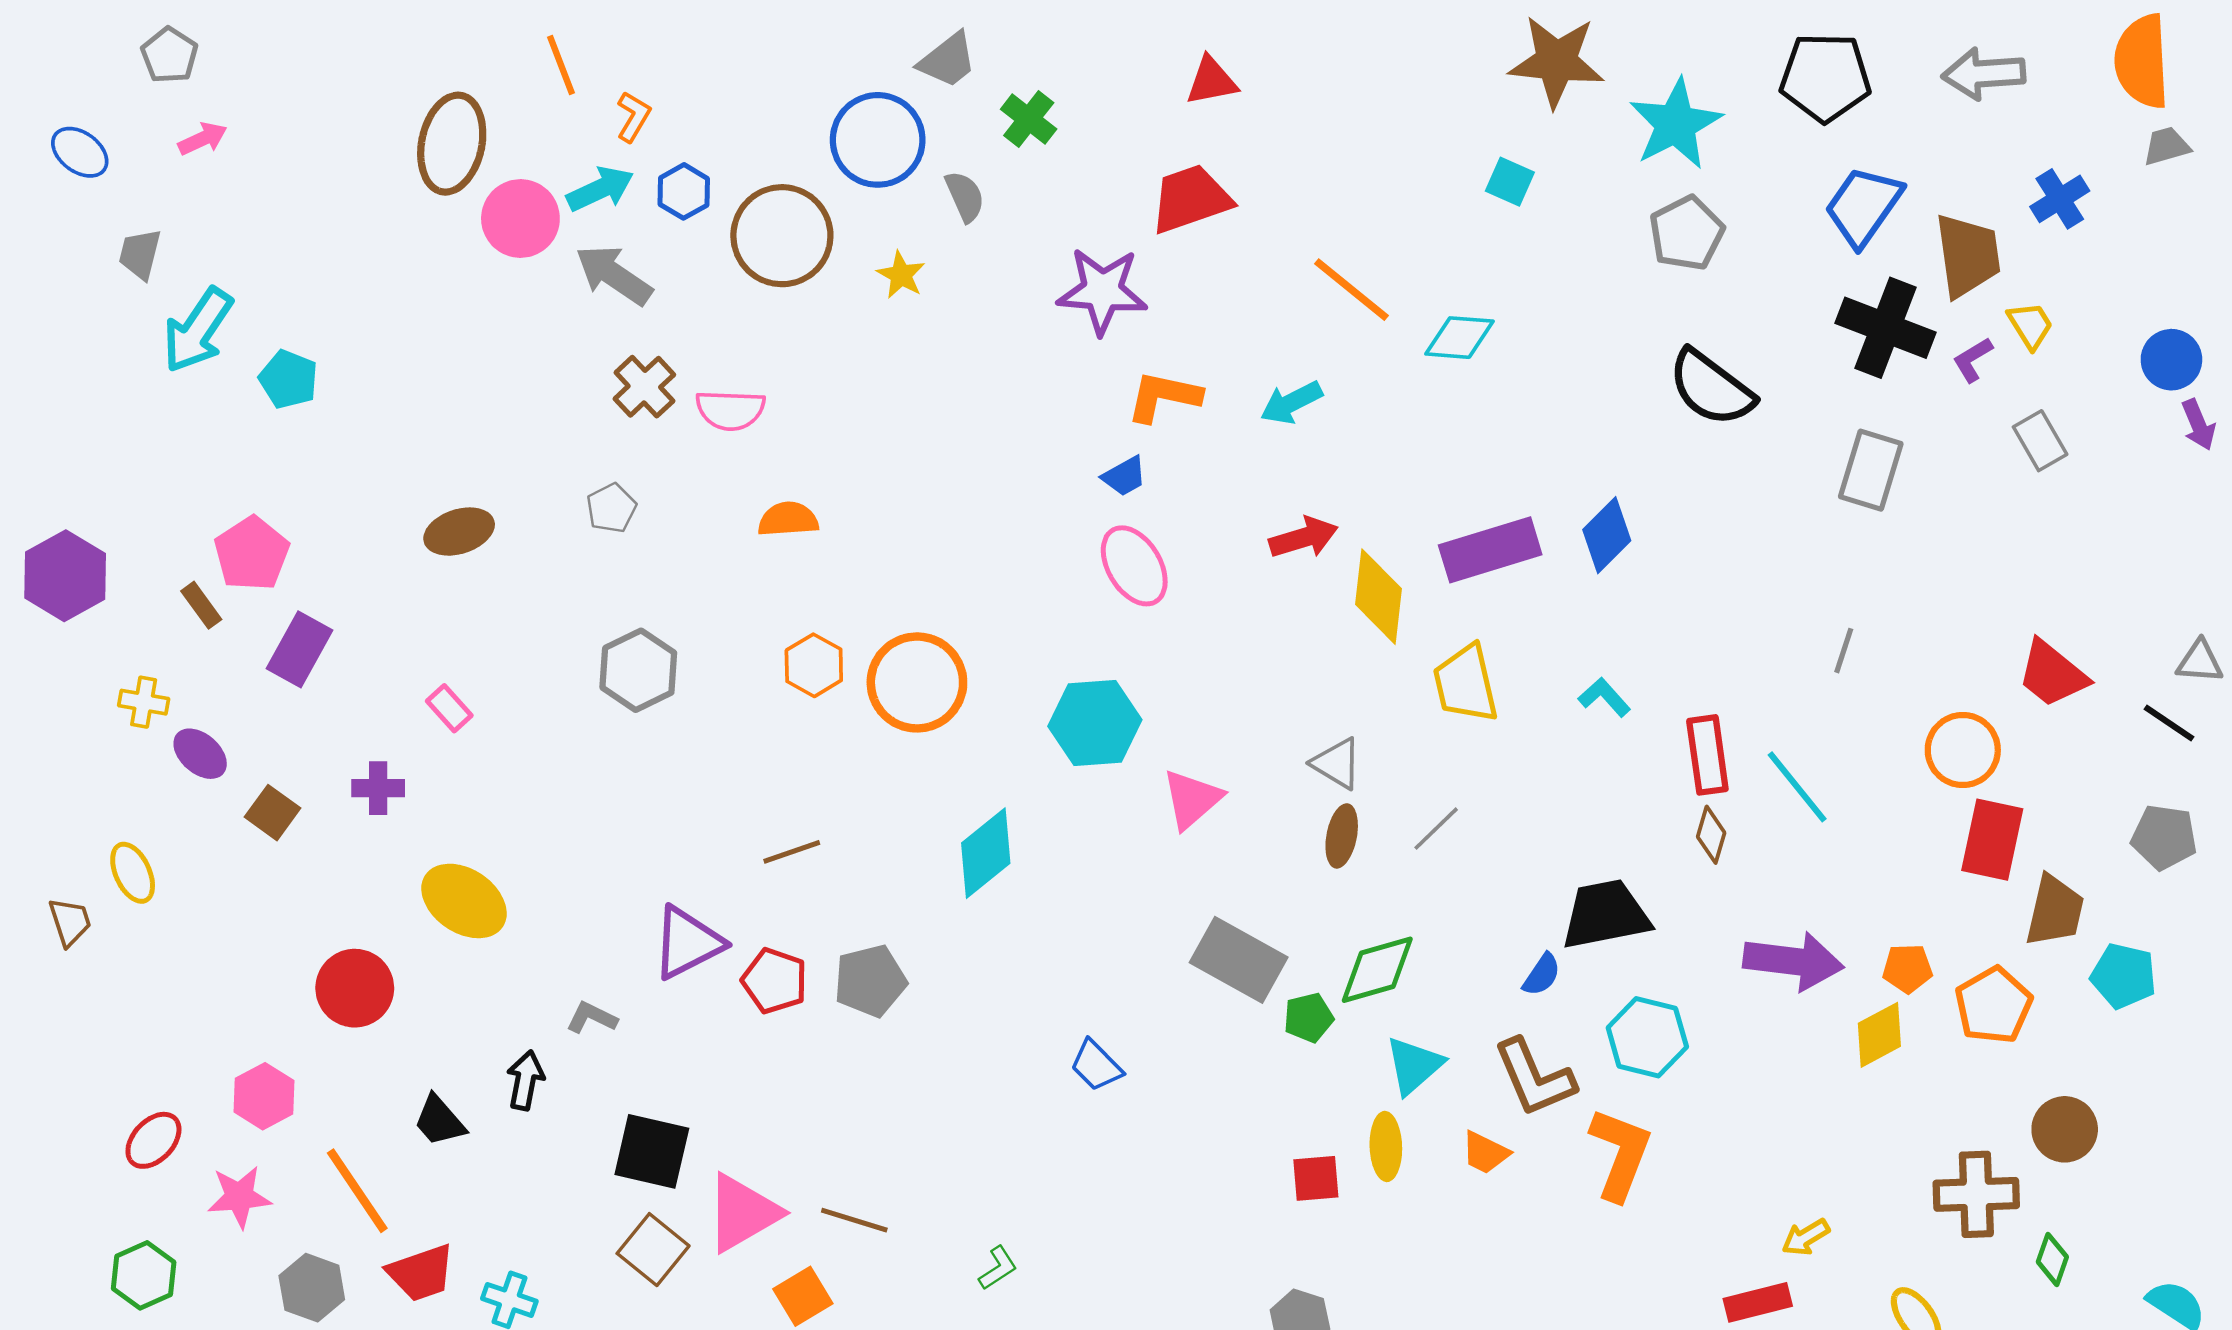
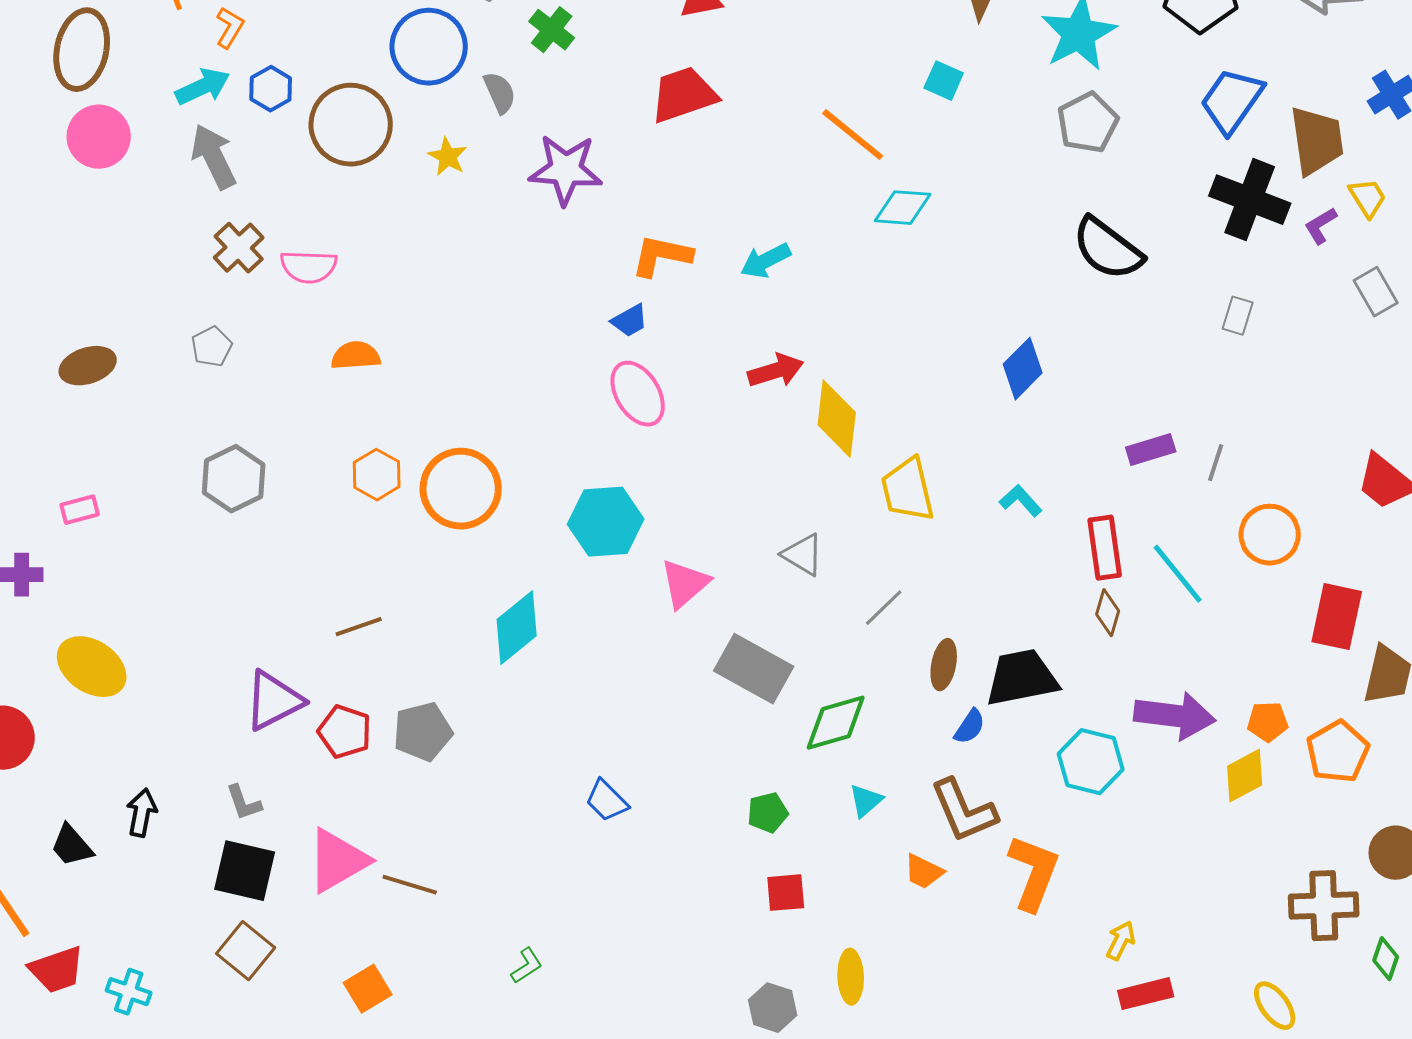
pink circle: (520, 218) -> (99, 137), moved
gray arrow: (614, 275) -> (214, 157), turned 30
orange line: (1351, 290) -> (853, 135), moved
purple star: (1102, 291) -> (566, 170), moved
gray rectangle: (1871, 470) -> (1238, 316), size x0.6
purple rectangle: (1490, 550) -> (1151, 450), moved, size x0.6
pink rectangle: (449, 708) -> (80, 510), turned -63
orange circle: (1963, 750) -> (1270, 535), moved
brown ellipse: (1342, 836) -> (944, 665), moved
gray rectangle: (1239, 960) -> (754, 669), moved
gray L-shape: (592, 1018) -> (244, 803), moved, turned -135
green pentagon: (1309, 1018) -> (768, 813), moved
cyan hexagon: (1647, 1037) -> (1091, 762), moved
cyan triangle: (1414, 1065) -> (866, 801), size x0.7
yellow ellipse: (1386, 1146) -> (851, 977), moved
pink triangle: (743, 1213) -> (338, 861), moved
brown line: (854, 1220) -> (410, 885), moved
yellow arrow: (1806, 1237) -> (1121, 941), moved, turned 147

